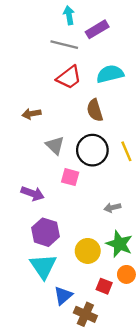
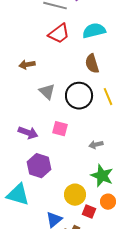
brown semicircle: (95, 110) -> (92, 64), moved
pink square: (70, 177) -> (60, 129), moved
yellow circle: (88, 251) -> (75, 195), moved
cyan triangle: (43, 266) -> (18, 195), moved, turned -40

